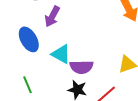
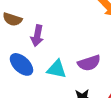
purple semicircle: (81, 67) -> (89, 63), moved

